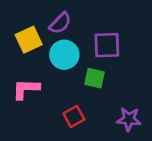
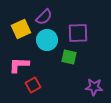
red square: (74, 116) -> (33, 85), moved

